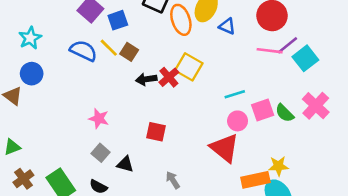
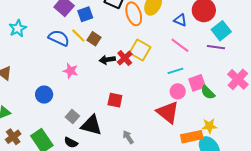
blue triangle: (227, 26) -> (180, 20), moved
purple line: (287, 45) -> (216, 47), moved, turned 48
pink line: (270, 51) -> (180, 45), moved, turned 30
cyan square: (305, 58) -> (221, 31), moved
blue circle: (32, 74) -> (44, 95), moved
green semicircle: (285, 113) -> (208, 92), moved
pink star: (99, 118) -> (70, 71), moved
black triangle: (125, 164) -> (91, 125), size x1.6

